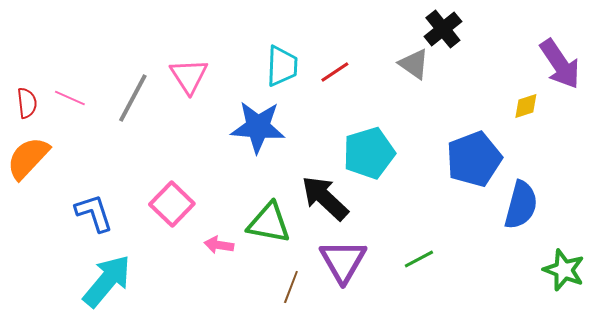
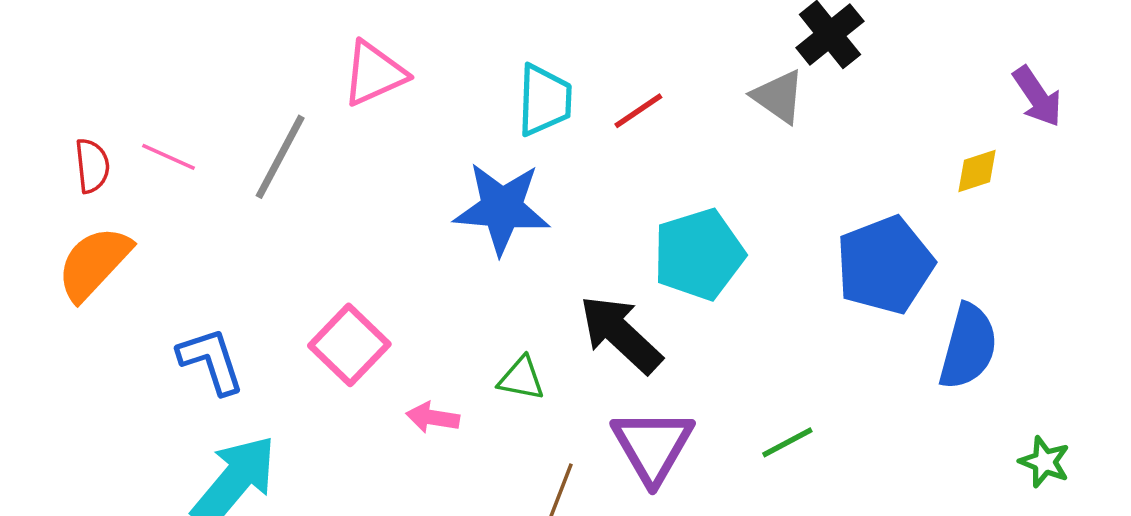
purple arrow: (560, 64) -> (1037, 97), size x0.7
pink triangle: (189, 76) -> (374, 74), moved, turned 39
green triangle: (269, 223) -> (521, 379), size x0.6
green star: (564, 270) -> (1044, 462), size x0.7

